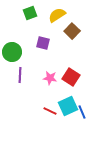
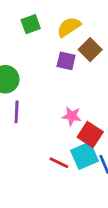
purple square: (43, 43) -> (66, 61), moved
red square: (71, 77) -> (90, 134), moved
pink star: (50, 78) -> (72, 116), moved

